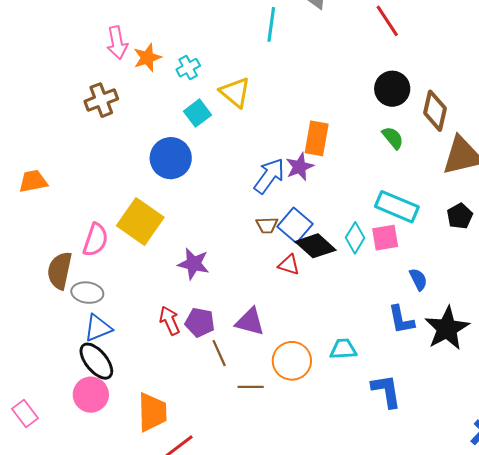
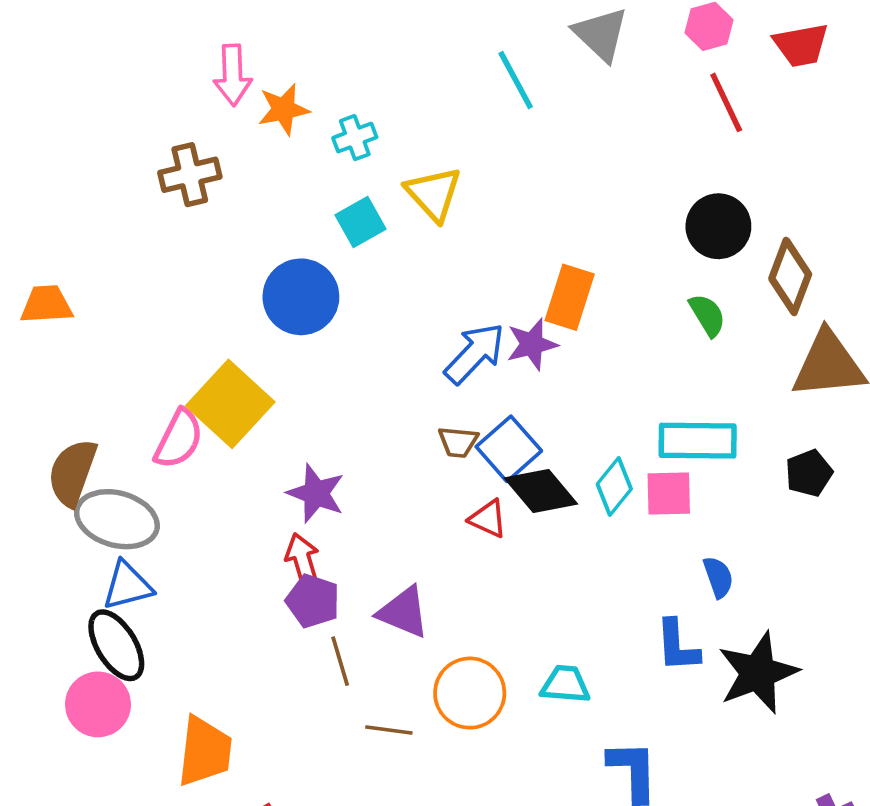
cyan line: (271, 24) -> (516, 80), turned -44
cyan rectangle: (397, 207) -> (698, 441), turned -30
pink semicircle: (95, 240) -> (179, 439), moved
gray ellipse: (87, 293) -> (117, 519), size x1.4
red arrow: (170, 321) -> (303, 560), moved

